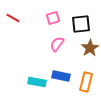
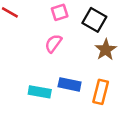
black square: (81, 24) -> (94, 20), turned 36
pink semicircle: (57, 44) -> (53, 43), moved

